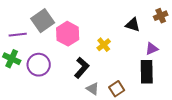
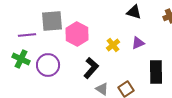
gray square: (43, 21) -> (52, 21), turned 30
black triangle: (133, 25) -> (134, 12), moved
purple triangle: (152, 49) -> (138, 43), moved

